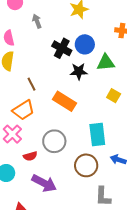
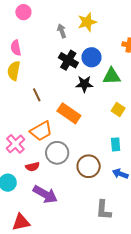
gray arrow: (37, 21) -> (62, 31), moved
orange trapezoid: (23, 110) -> (41, 131), moved
cyan rectangle: (97, 134) -> (116, 144), moved, size x0.6
brown circle: (86, 165) -> (89, 166), moved

